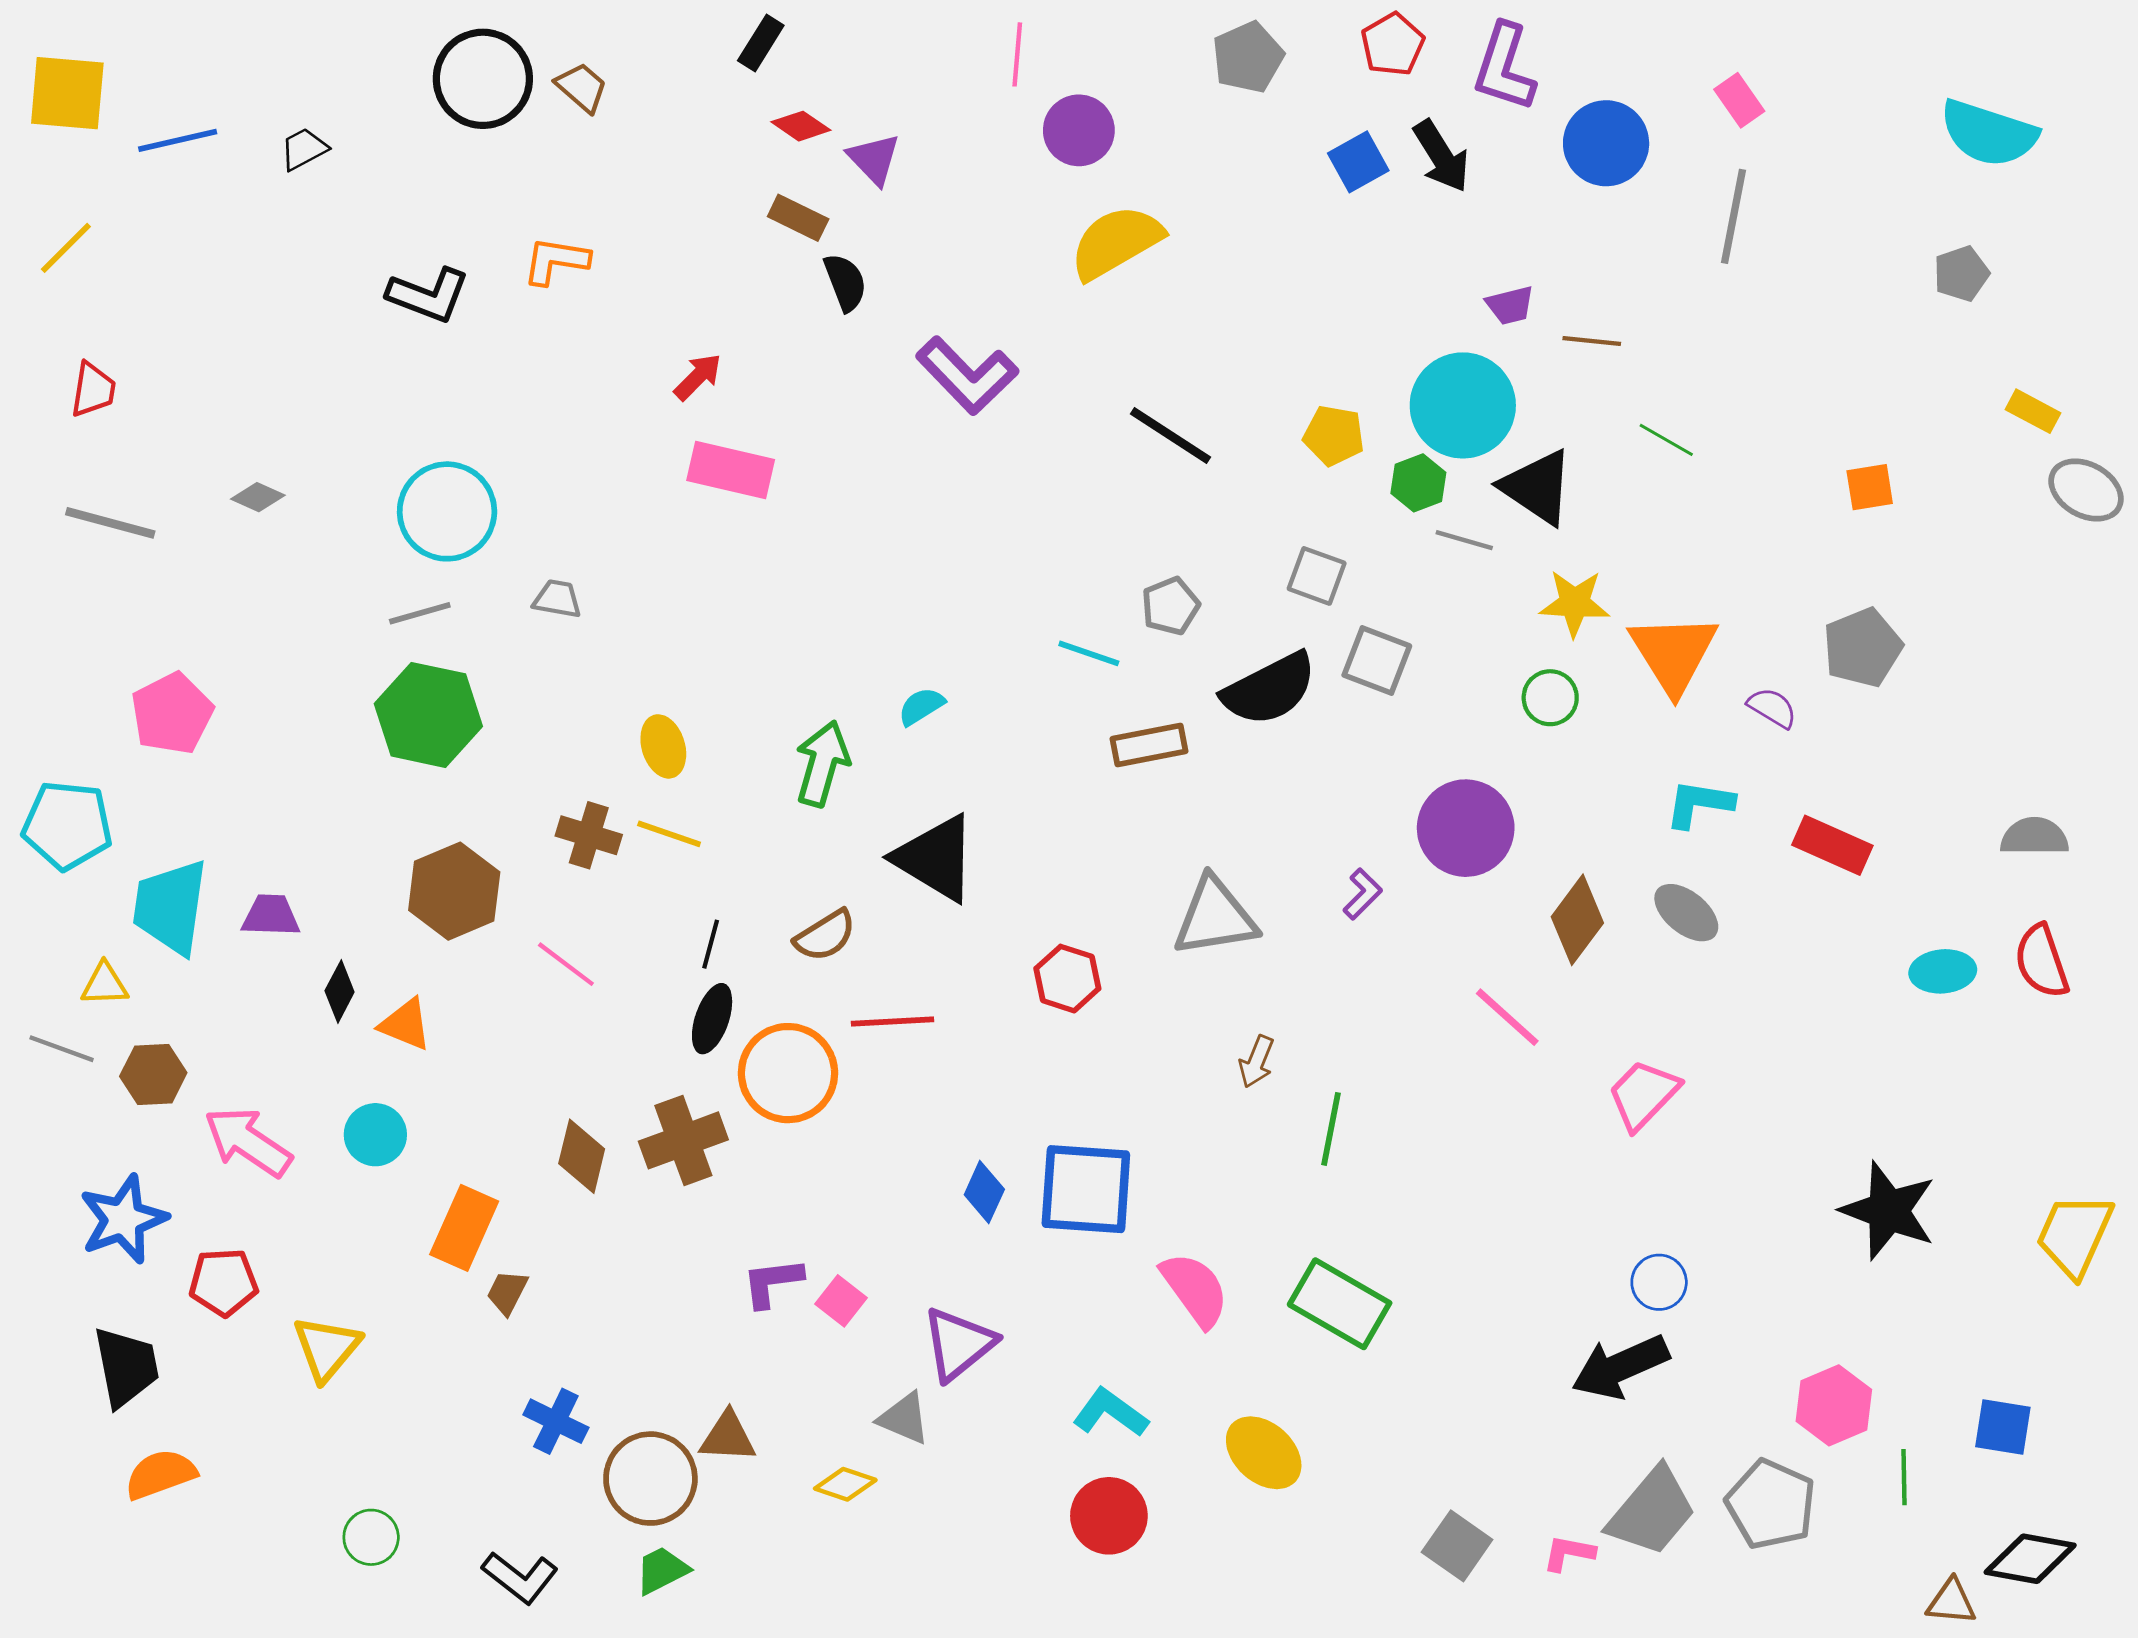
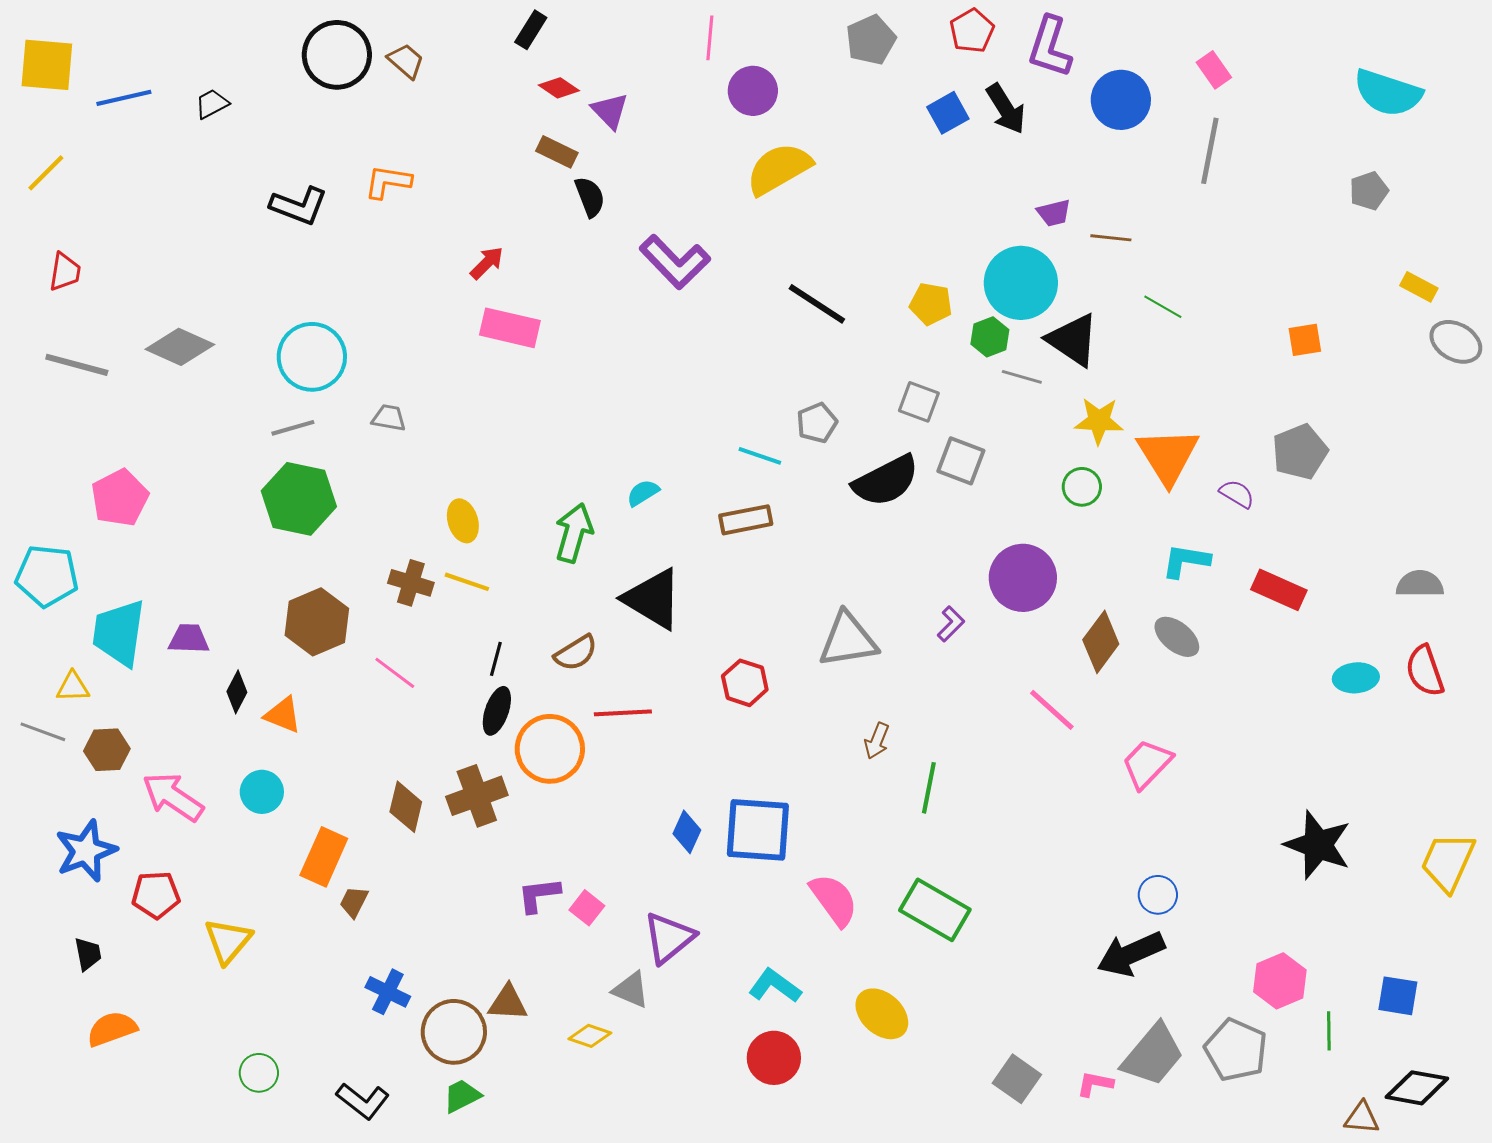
gray diamond: (258, 497) -> (180, 347), size x1.8
brown rectangle: (1149, 745) -> (746, 520), moved
black trapezoid: (126, 1367) -> (88, 954), size x0.6

